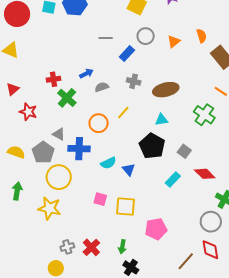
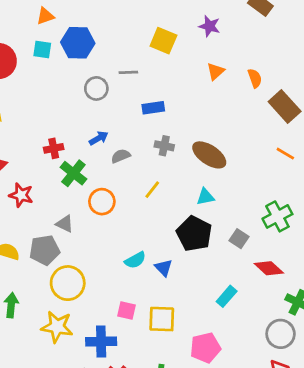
gray circle: (146, 36) -> (96, 88), moved
gray line: (106, 38) -> (128, 72), moved
orange triangle: (174, 41) -> (216, 71), moved
blue rectangle: (127, 54) -> (153, 108), turned 42
brown ellipse: (166, 90) -> (209, 155), turned 50
green cross: (204, 115) -> (277, 216), moved, turned 30
orange circle: (99, 123) -> (102, 202), moved
blue cross: (79, 149) -> (101, 342), moved
gray pentagon: (43, 152) -> (45, 250), turned 30
cyan rectangle: (173, 179) -> (227, 296), moved

